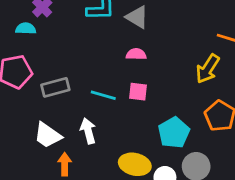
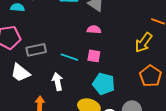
cyan pentagon: (174, 133) -> (104, 84), moved, turned -30
white trapezoid: (48, 135) -> (20, 73), moved

